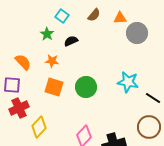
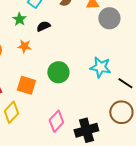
orange square: (54, 87) -> (26, 85), moved

